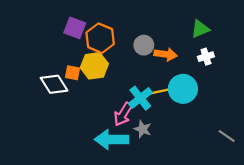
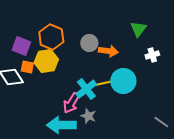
purple square: (75, 28) -> (21, 46), moved
green triangle: (200, 29) -> (138, 29), turned -30
white cross: (206, 57) -> (152, 55), moved

